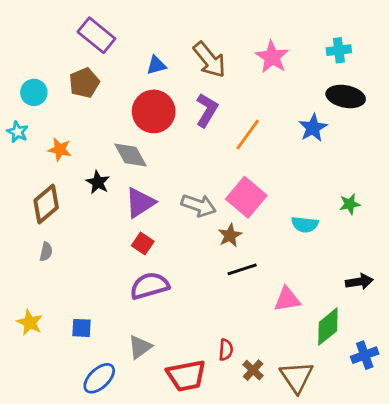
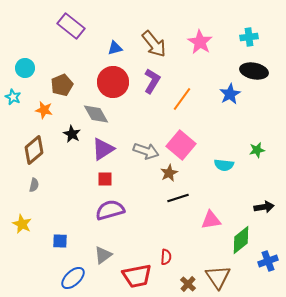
brown pentagon: (84, 83) -> (62, 85), moved
red square: (143, 244) -> (105, 179), turned -35
yellow star: (30, 322) -> (22, 224), moved
brown cross: (253, 370) -> (188, 284), moved

